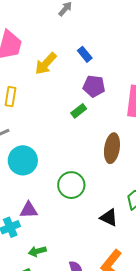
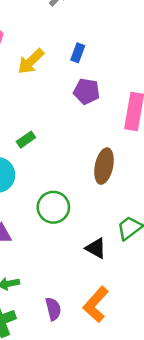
blue rectangle: (85, 54) -> (78, 53), turned 56
green rectangle: (79, 111) -> (26, 140), moved

